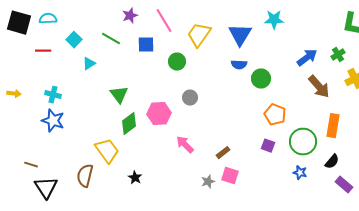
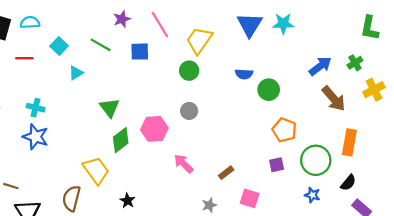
blue triangle: (240, 35) -> (250, 25), moved
green circle: (177, 62) -> (189, 71), moved
purple square: (268, 146) -> (277, 165), turned -32
pink square: (230, 176) -> (250, 198), moved

